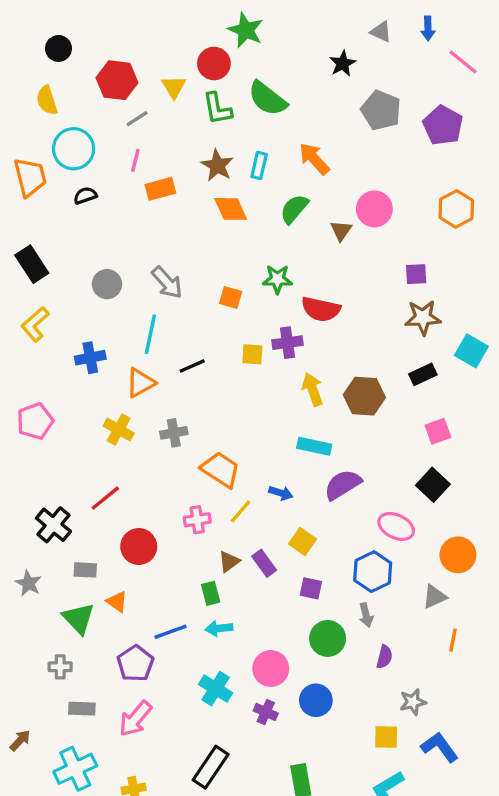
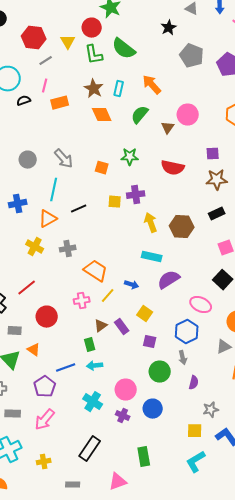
black semicircle: (85, 196) -> (24, 101), moved
red semicircle: (321, 309) -> (173, 168), moved

